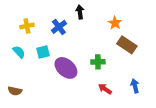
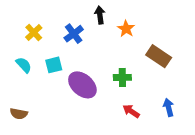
orange star: (115, 23) -> (126, 29), moved
yellow cross: (27, 26) -> (34, 32), turned -32

